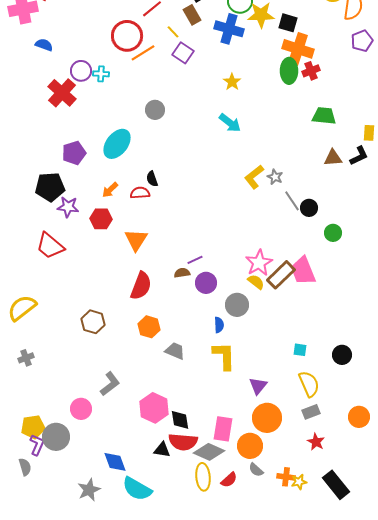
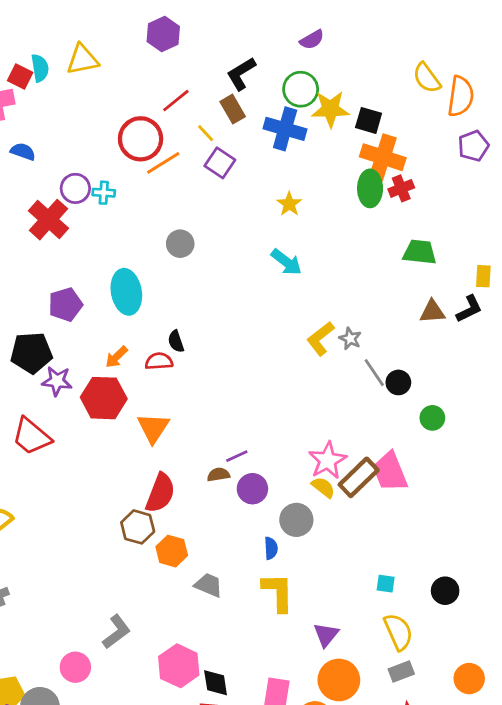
cyan ellipse: (117, 144) -> (126, 292), turned -48
red hexagon: (101, 219) -> (104, 398), size x1.4
brown hexagon: (93, 322) -> (138, 527), moved

